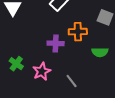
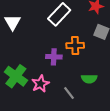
green semicircle: (100, 52) -> (89, 79), moved
green cross: (16, 64) -> (16, 76), size x1.6

